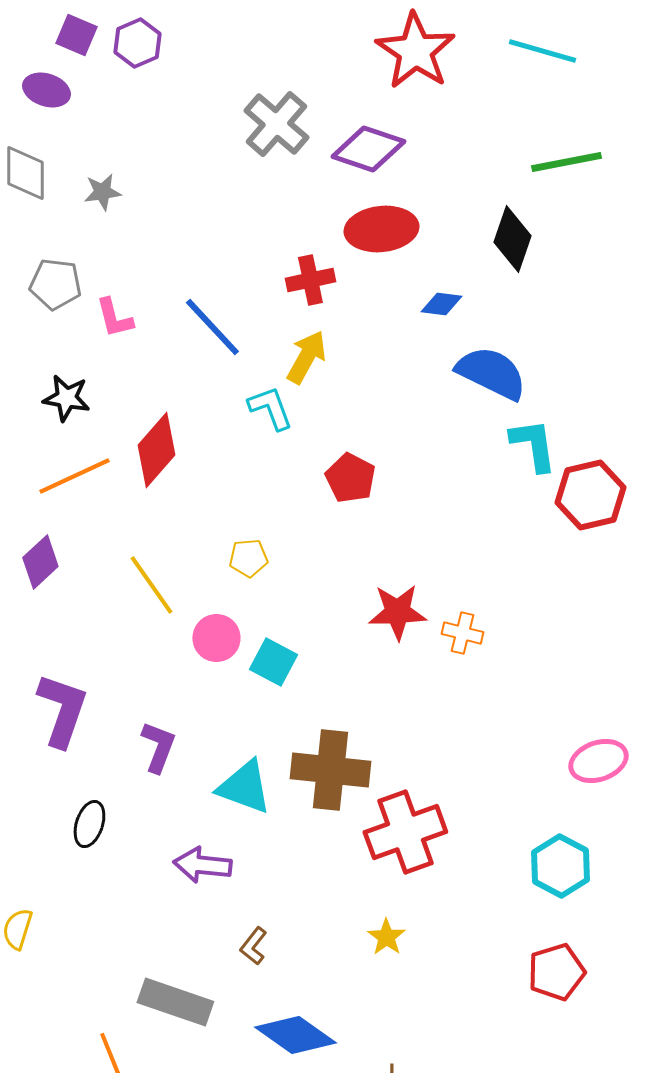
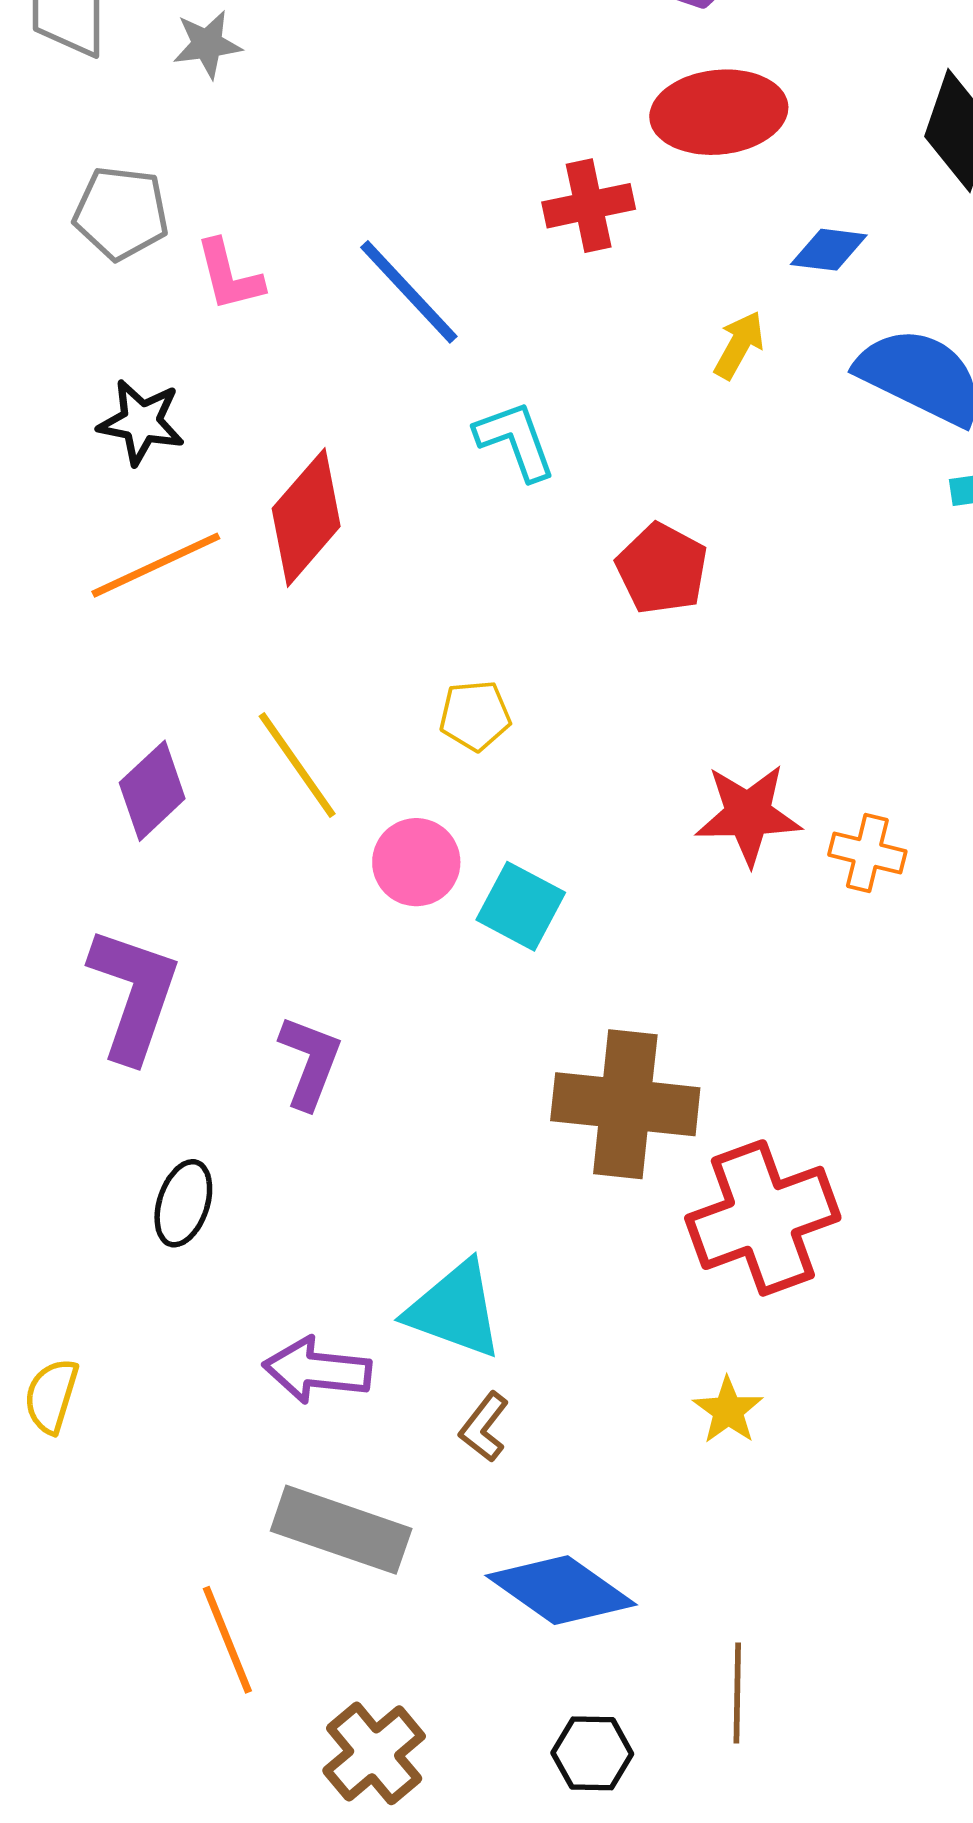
yellow arrow: (306, 357) -> (739, 345), moved, size x0.7
purple diamond: (40, 562) -> (152, 791), moved
cyan triangle: (244, 787) -> (455, 1310), moved
purple arrow: (202, 865) -> (317, 1370), moved

